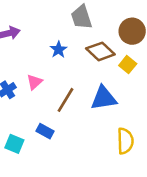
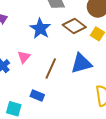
blue star: (59, 50) -> (40, 29), size x1.5

